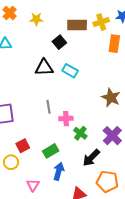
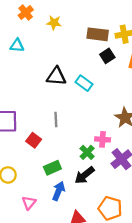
black square: (59, 42) -> (107, 56), moved
pink cross: (66, 119) -> (103, 139), moved
red square: (23, 146) -> (34, 140), moved, turned -32
black arrow: (91, 158) -> (84, 175), moved

